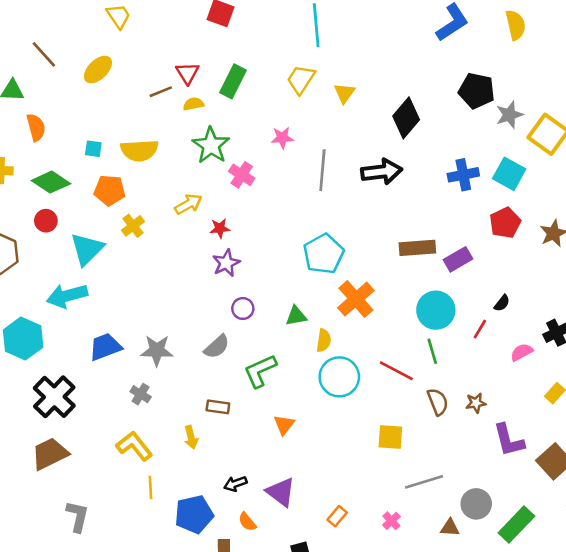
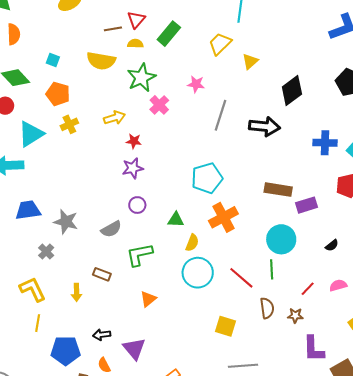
yellow semicircle: (139, 150) -> (101, 61), moved
red line: (480, 329) -> (308, 289), moved

